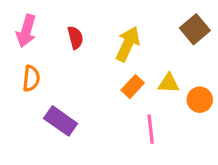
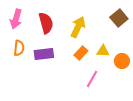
red semicircle: (75, 37) -> (46, 23), size x1.5
purple rectangle: (61, 121) -> (44, 54), moved, turned -42
pink line: (151, 129) -> (92, 79), turned 36

